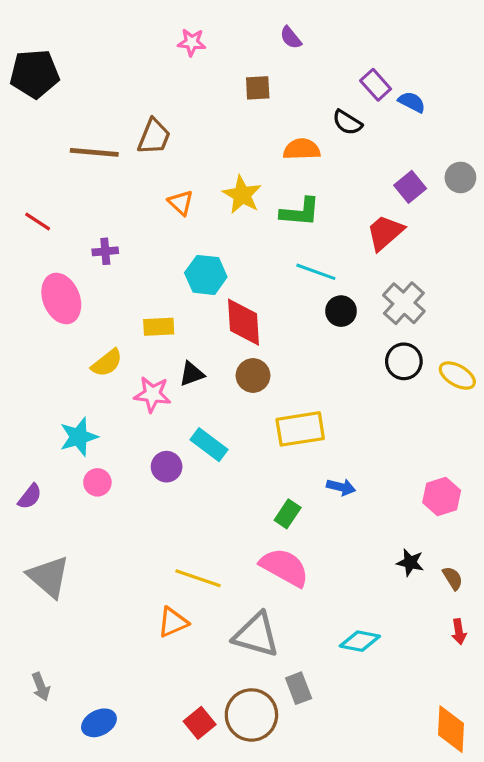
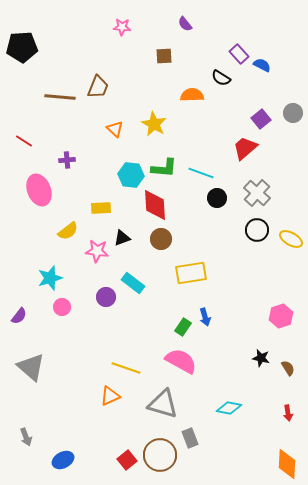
green L-shape: (300, 212) -> (164, 168), moved
blue arrow: (341, 487) -> (205, 317), moved, turned 60
red arrow: (459, 632) -> (288, 413), moved

